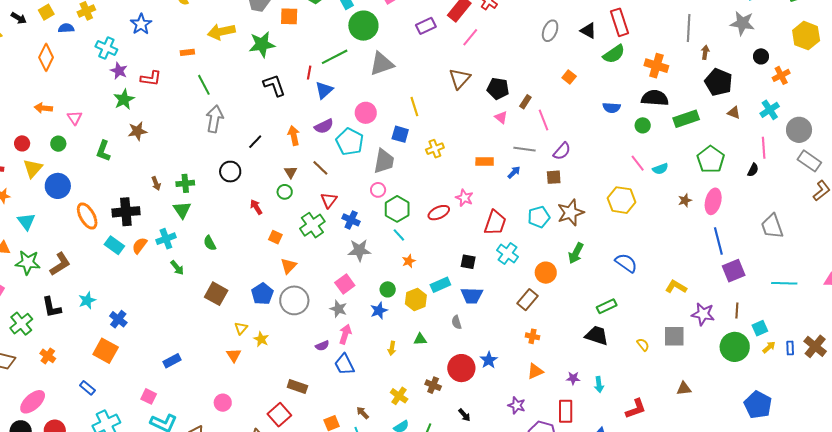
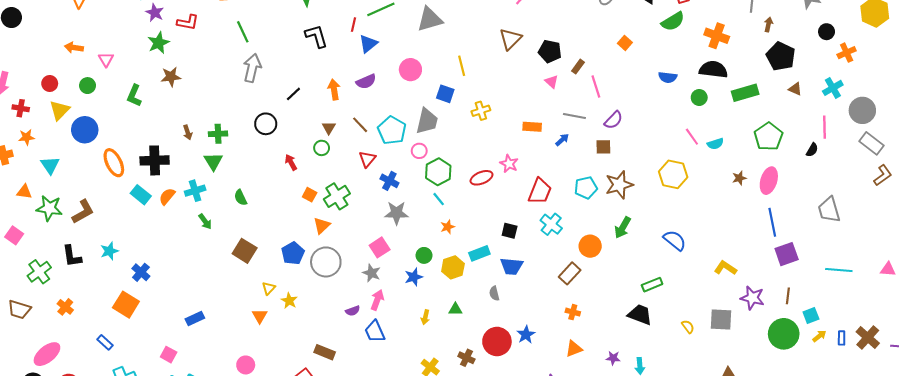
cyan pentagon: (350, 142) -> (392, 130), moved
green cross: (312, 225) -> (337, 196), moved

